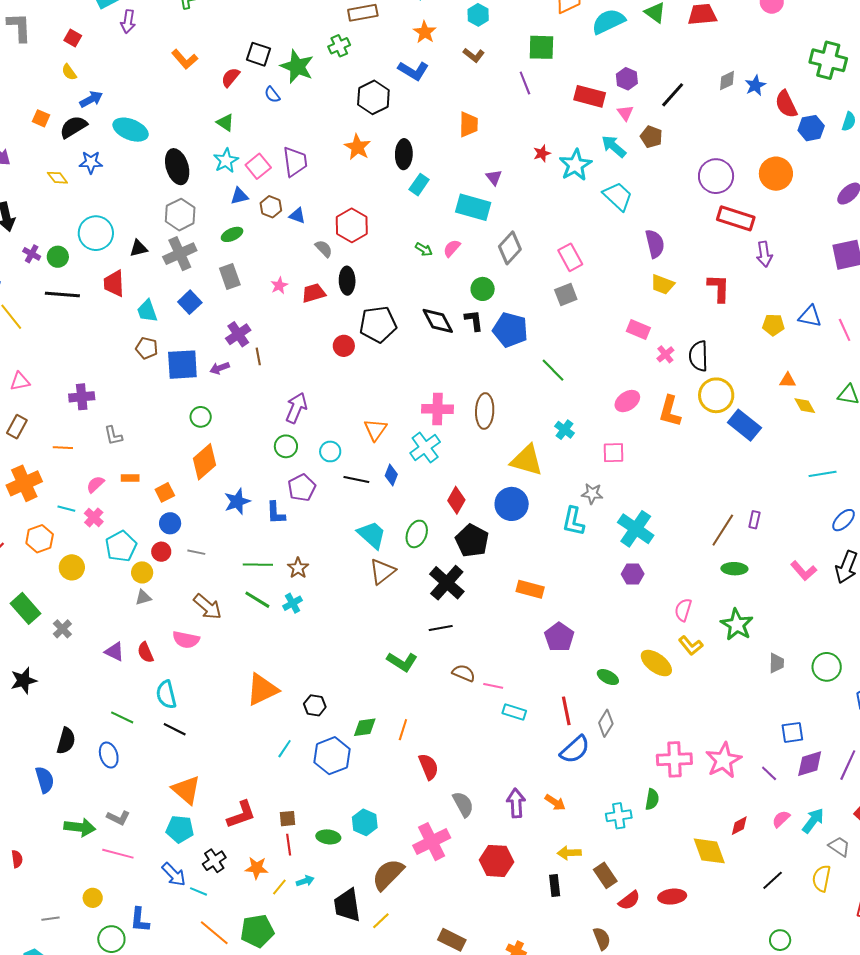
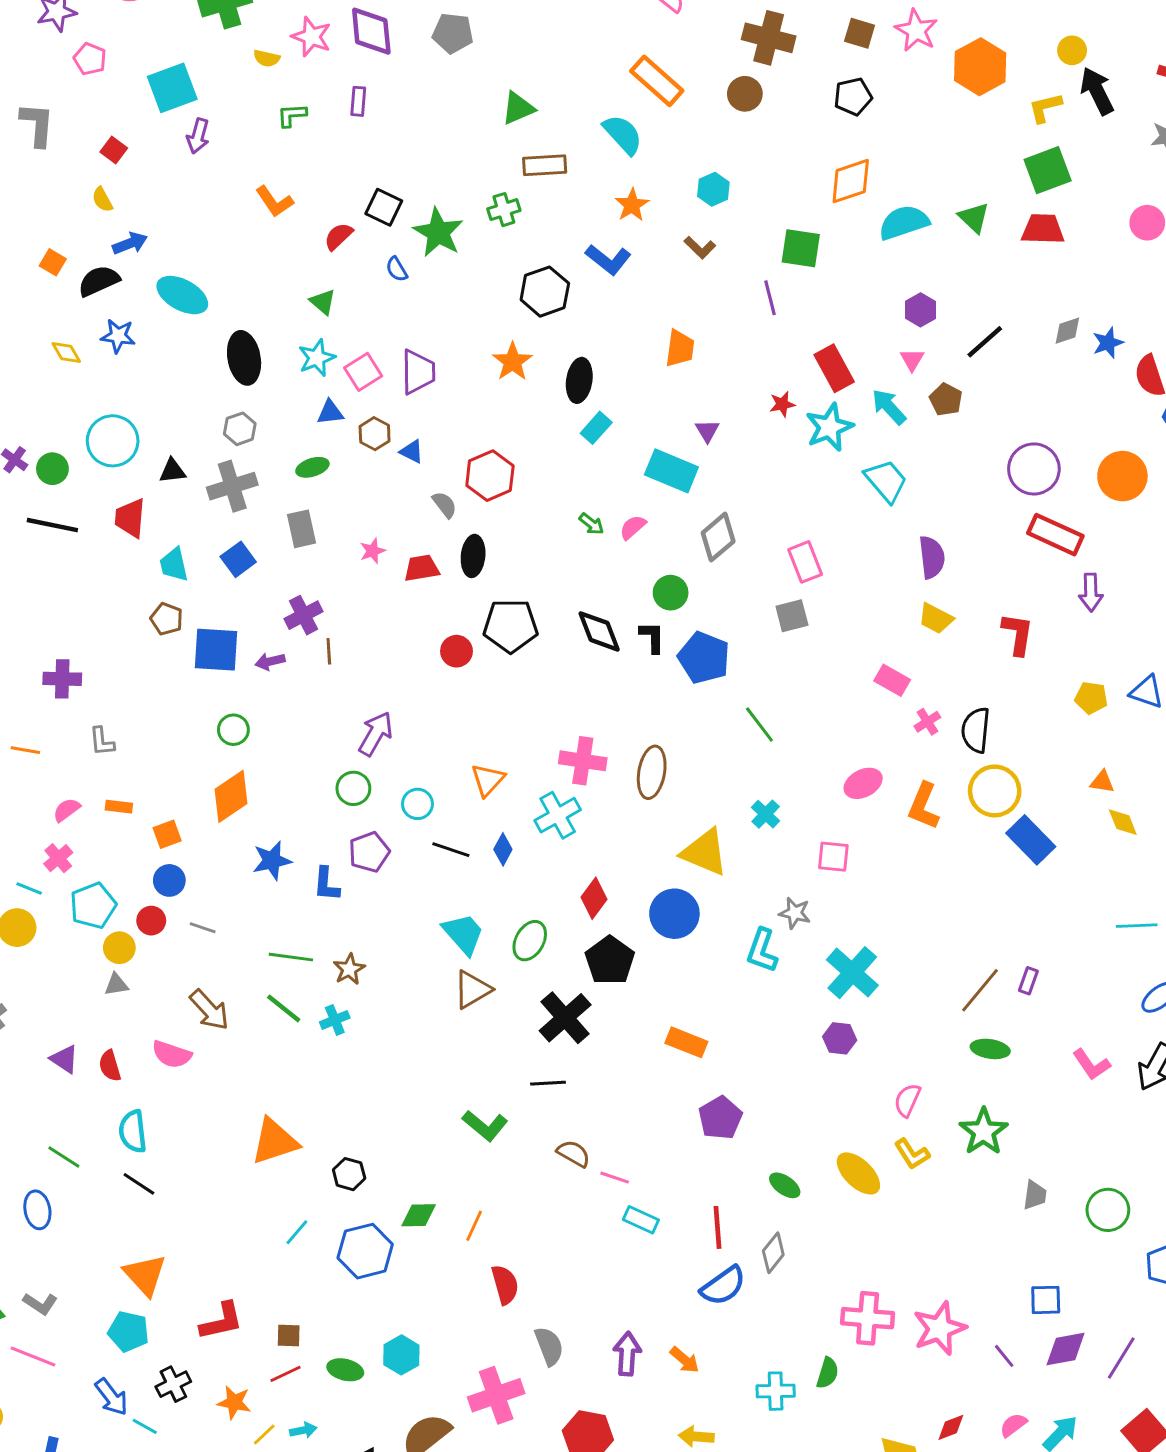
red rectangle: (590, 96) -> (834, 368), moved, turned 40
gray hexagon: (180, 215) -> (240, 429), size x0.7
cyan line: (66, 509) -> (29, 888), moved
red line: (289, 845) -> (286, 1374), turned 65

